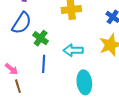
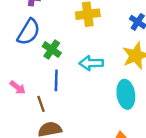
cyan ellipse: (84, 82) -> (126, 94), moved
brown line: (18, 86) -> (41, 104), moved

